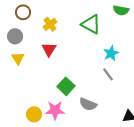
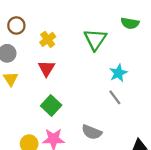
green triangle: (91, 24) -> (95, 39), turned 35
green square: (66, 86) -> (51, 105), moved

